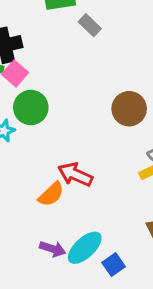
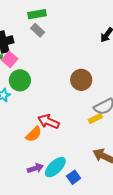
gray rectangle: (90, 25) -> (38, 30), moved
purple arrow: (53, 249) -> (35, 168), turned -35

